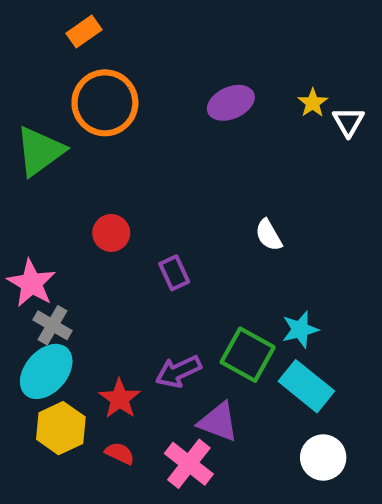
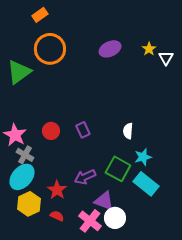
red circle: (111, 233) -> (51, 131), moved
white semicircle: (269, 235) -> (128, 131), moved, turned 35
white circle: (323, 457) -> (115, 218), moved

